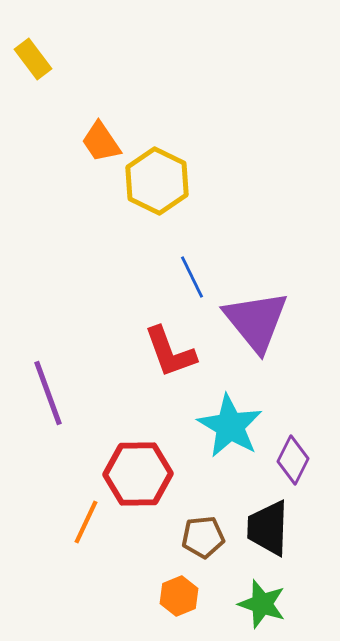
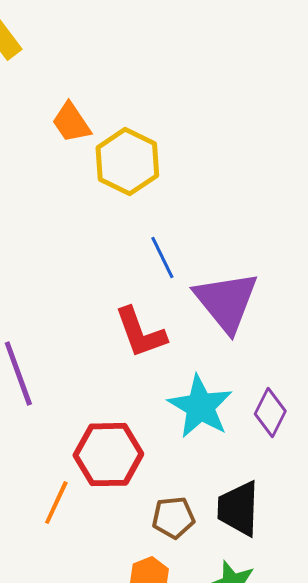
purple diamond: (293, 460) -> (270, 413), moved

